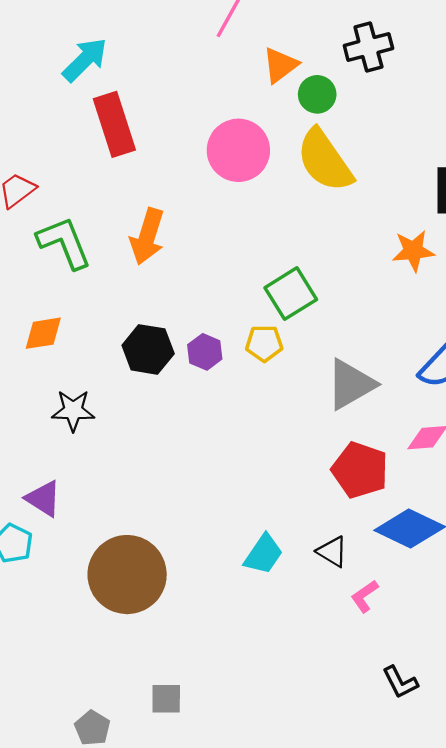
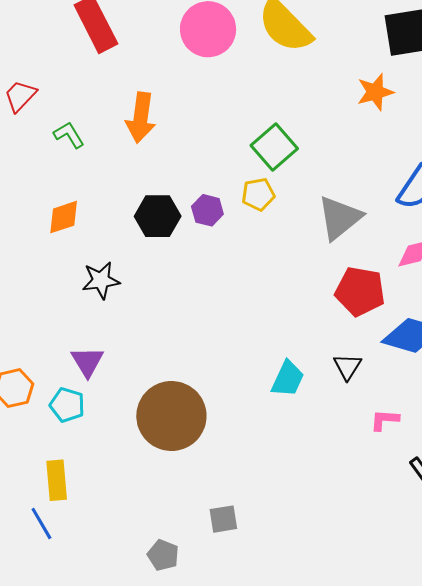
green L-shape: (64, 243) -> (69, 135), size x0.6
purple triangle: (43, 499) -> (87, 362), turned 36
black triangle: (332, 552) -> (348, 367), turned 40
pink L-shape: (365, 596) -> (385, 420), moved, turned 48

